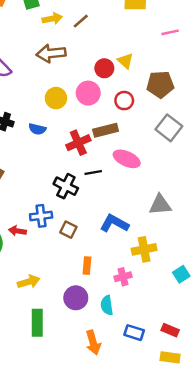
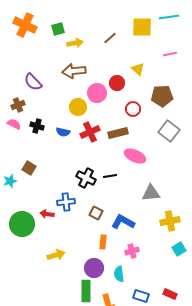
brown line: (81, 21) -> (110, 38), moved
yellow triangle: (125, 61) -> (138, 69), moved
pink circle: (88, 93) -> (97, 93), moved
red cross: (78, 143) -> (90, 132), moved
black line: (93, 172) -> (110, 176), moved
gray triangle: (160, 205) -> (151, 193), moved
blue L-shape: (114, 223) -> (123, 222), moved
brown square: (68, 230) -> (96, 213), moved
yellow cross: (144, 249) -> (170, 221), moved
green rectangle: (37, 323) -> (86, 291), moved

